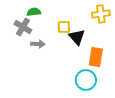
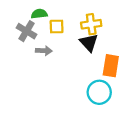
yellow cross: (101, 14) -> (91, 24), moved
yellow square: (64, 27) -> (57, 26), moved

